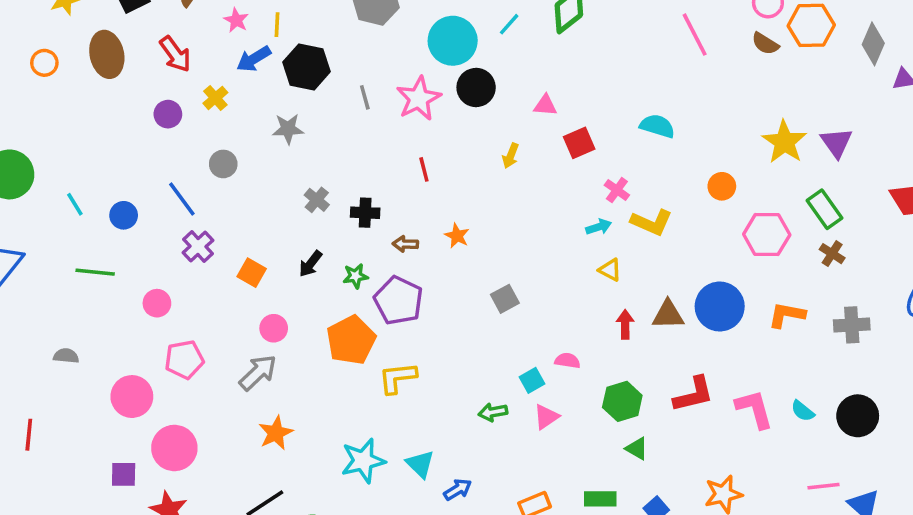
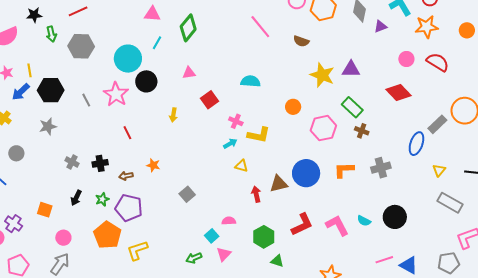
brown semicircle: (765, 44) -> (301, 41), moved
pink triangle: (545, 105) -> (189, 73), moved
purple triangle: (836, 143) -> (351, 69), turned -42
purple cross: (198, 246) -> (14, 224), moved

